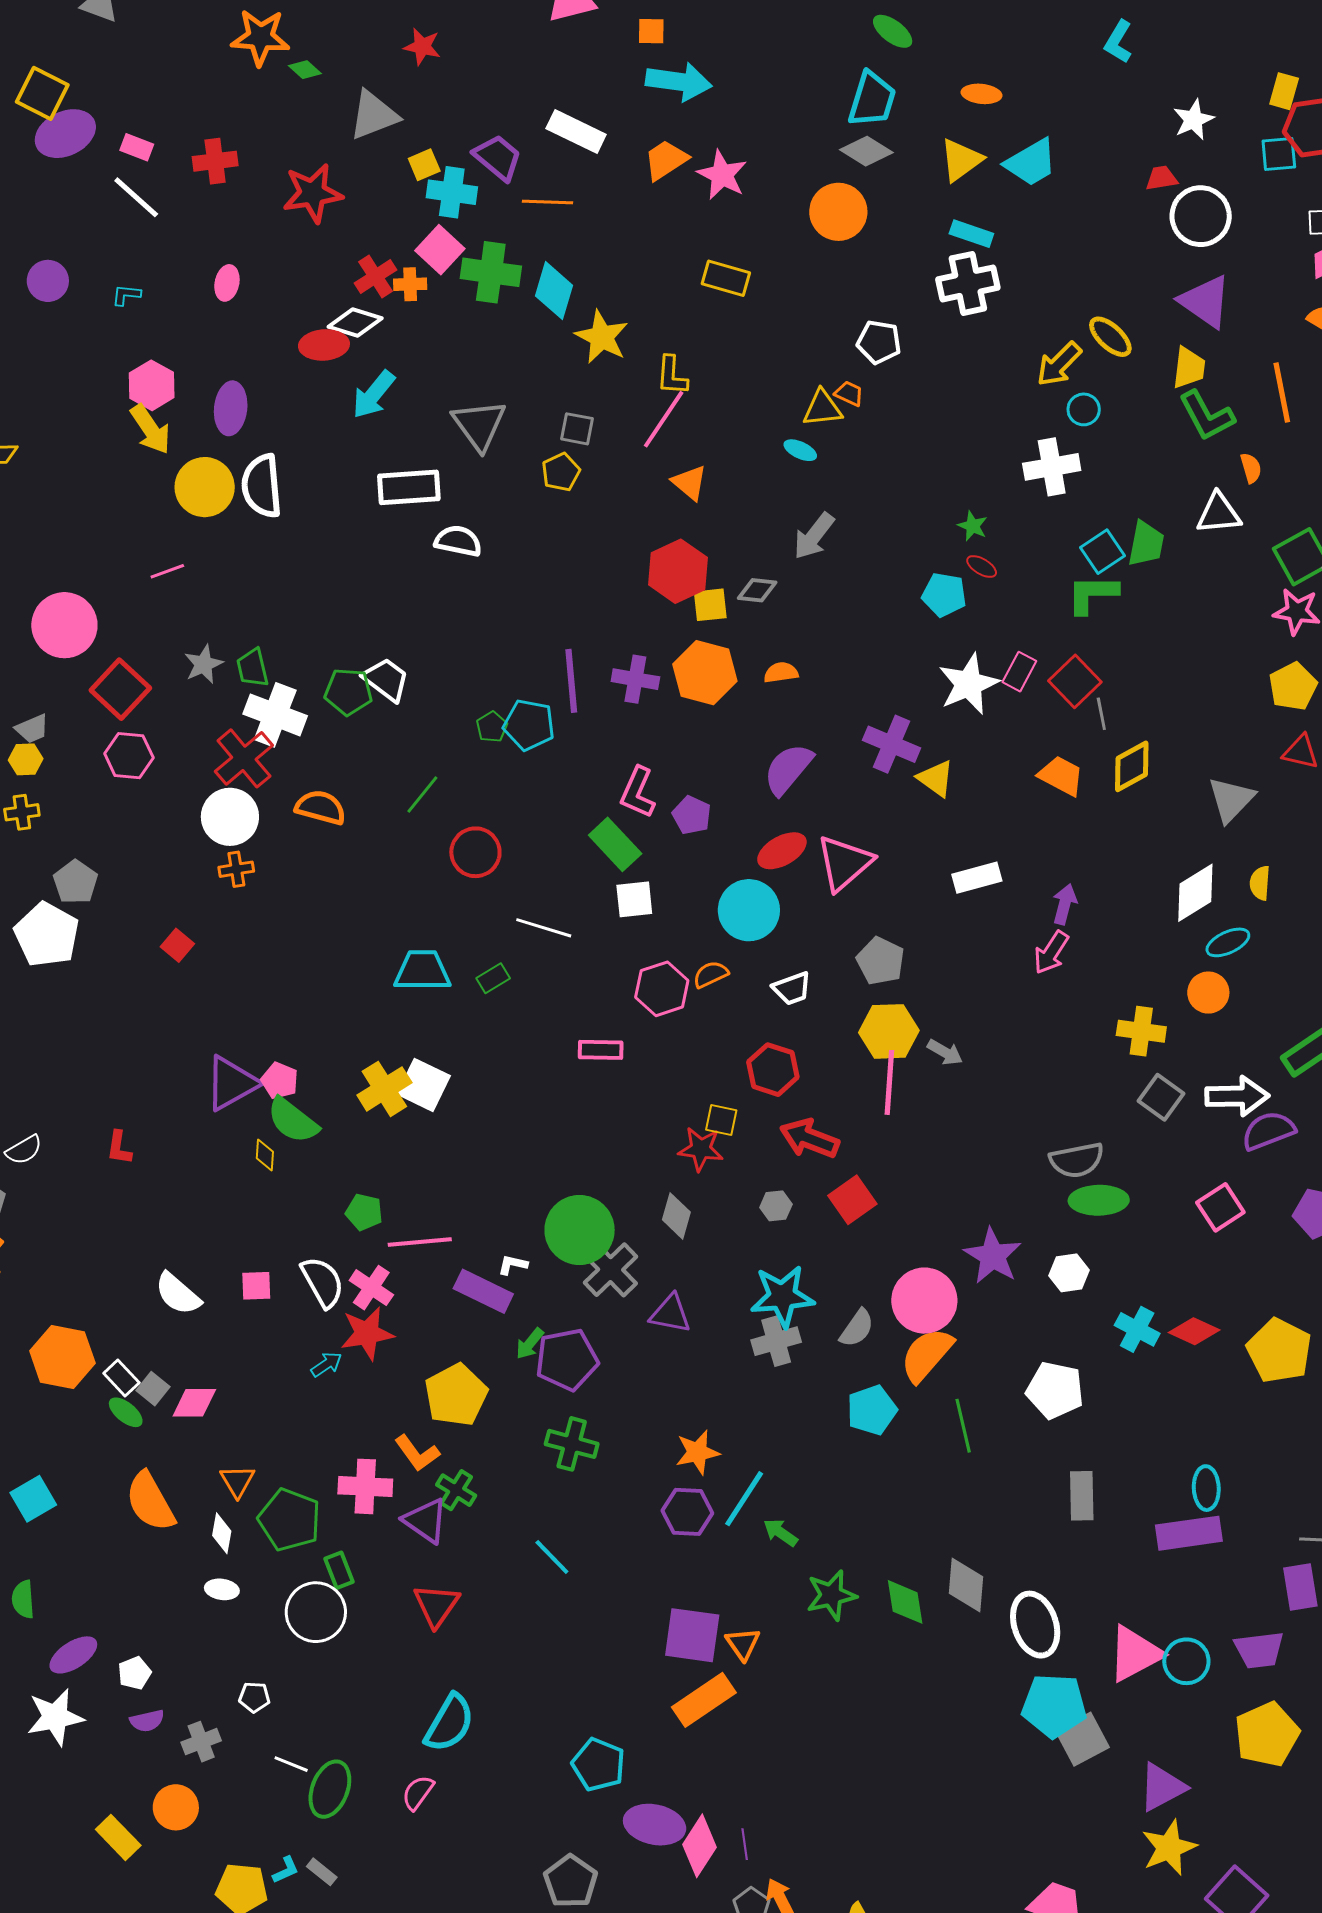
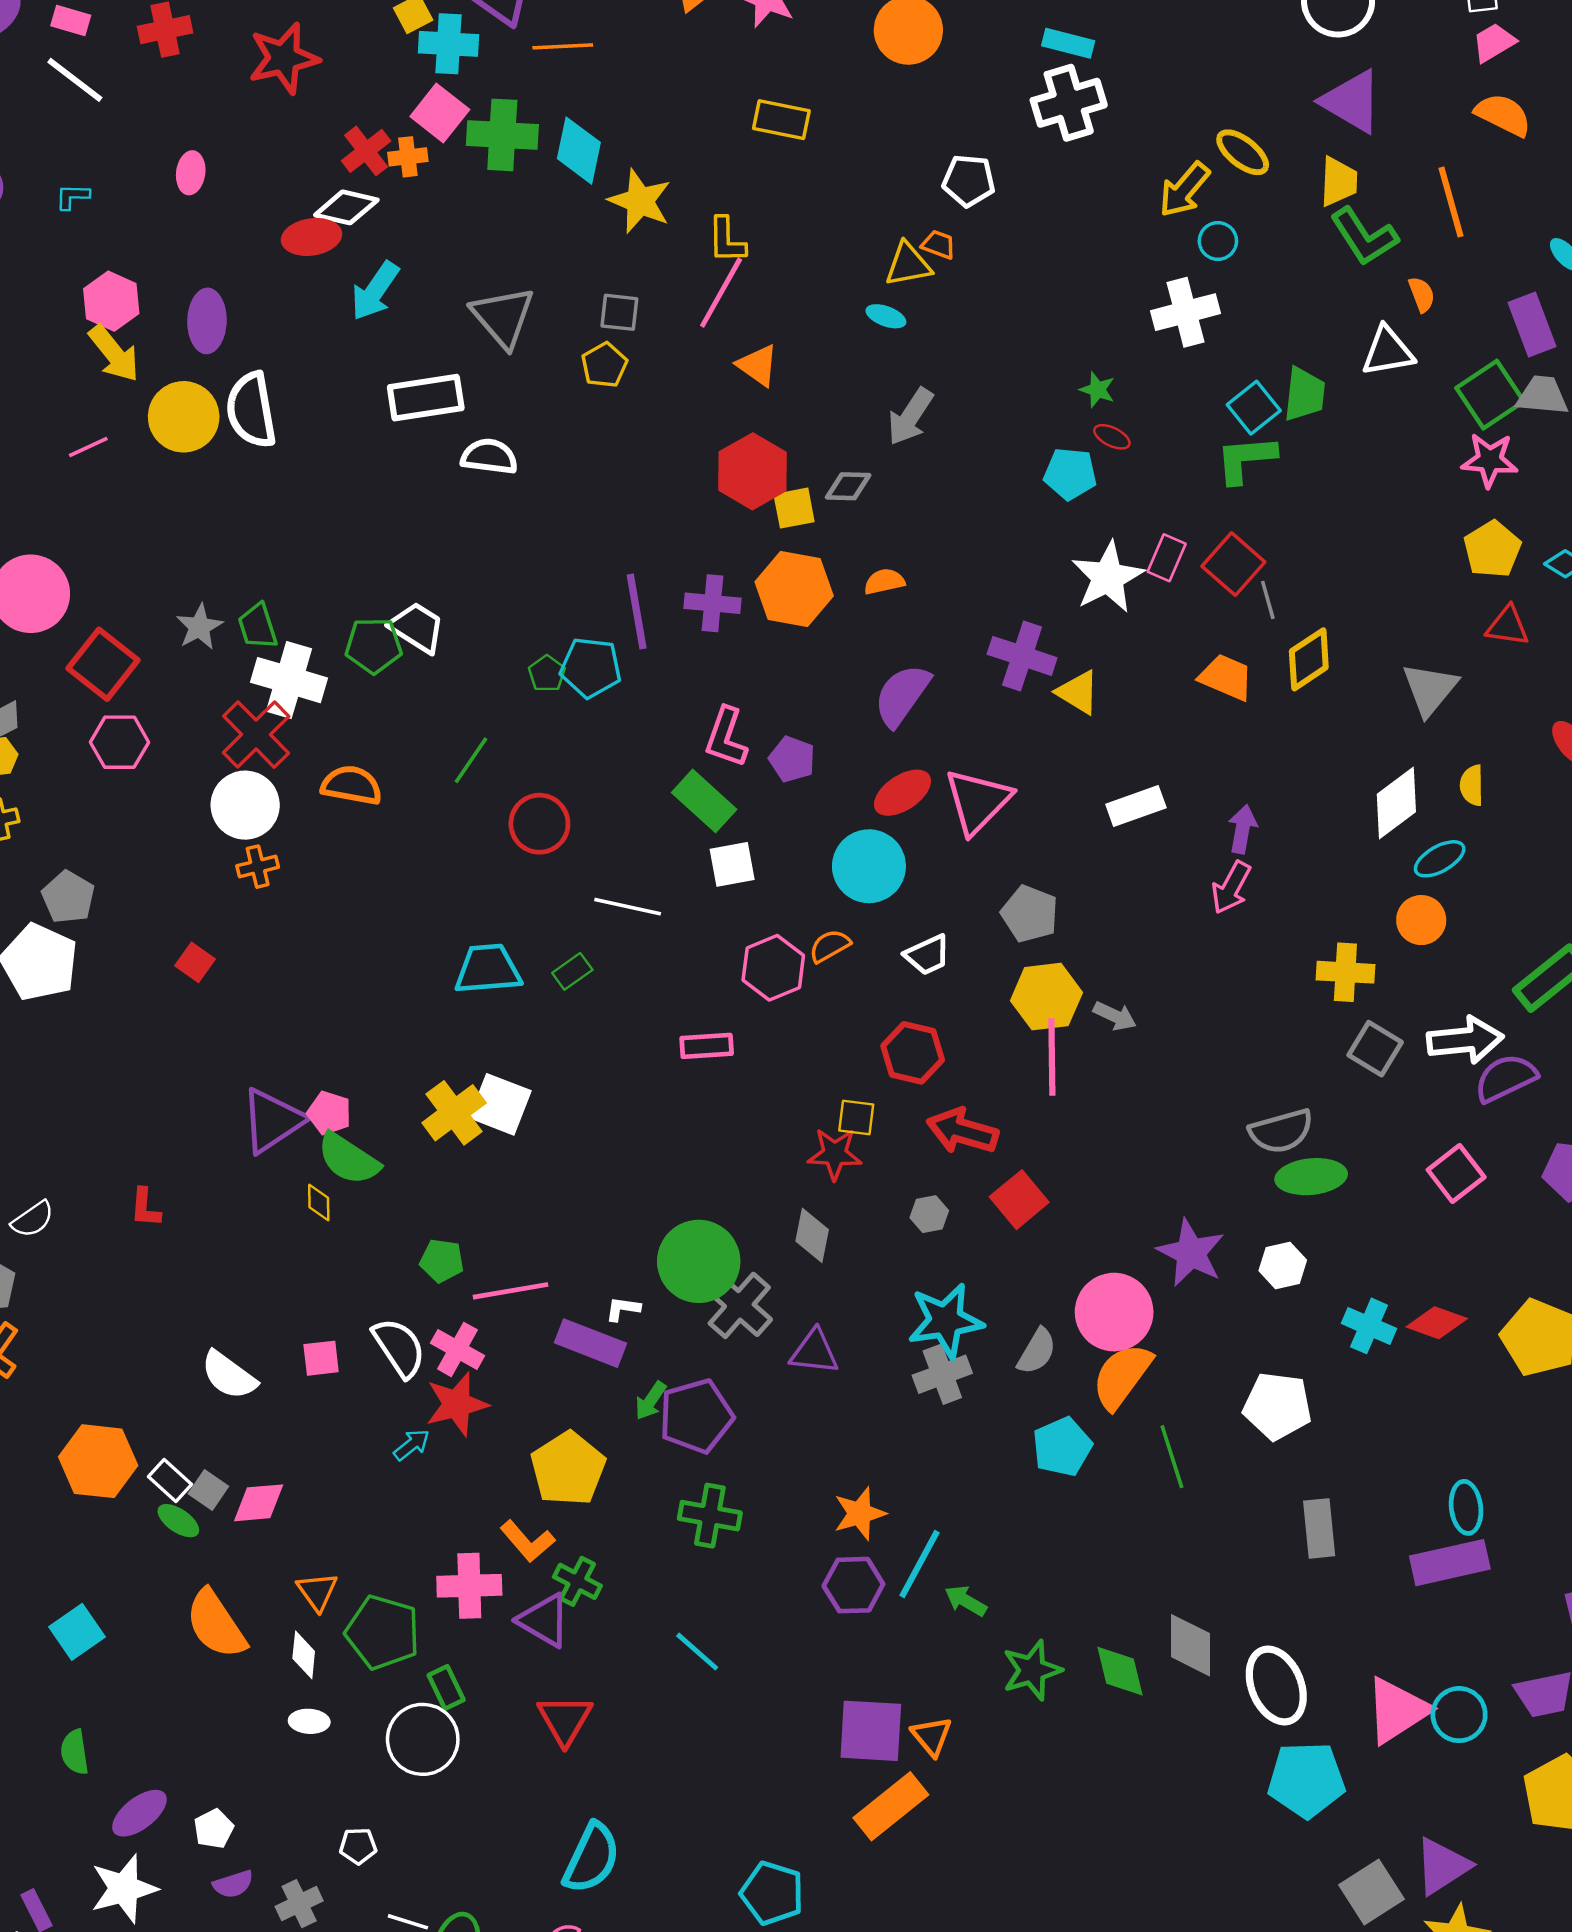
pink line: (167, 571) -> (88, 447), moved
gray square: (1082, 1739) -> (1372, 1892), moved

